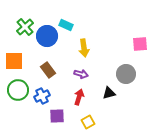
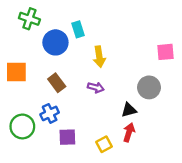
cyan rectangle: (66, 25) -> (78, 29), turned 48
green cross: (25, 27) -> (29, 19), moved, turned -30
green circle: (18, 90) -> (22, 126), moved
red arrow: (79, 97) -> (129, 132), moved

